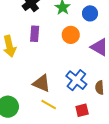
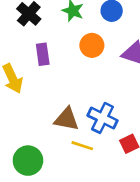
blue cross: (76, 80) -> (102, 118), moved

